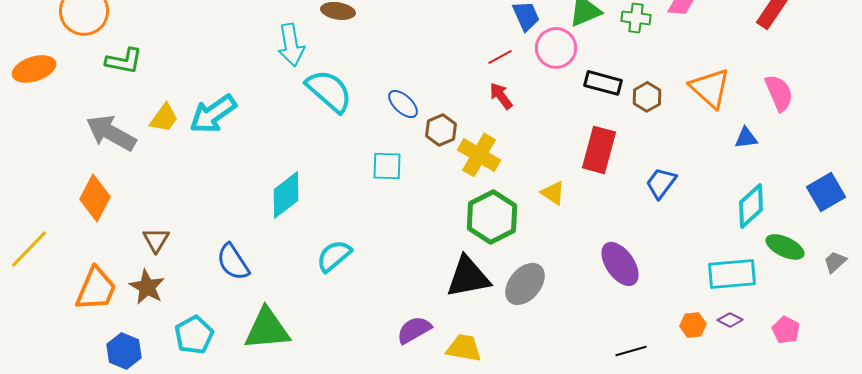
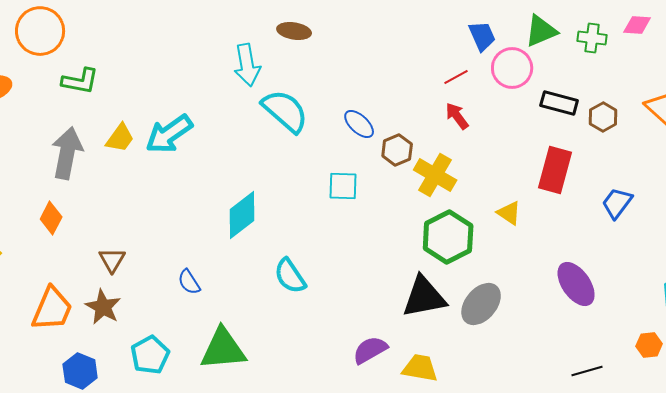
gray arrow: (111, 133) -> (67, 153), turned 72
orange diamond: (95, 198) -> (51, 218), size x0.7
cyan semicircle: (334, 256) -> (290, 276), turned -84
blue semicircle: (233, 262) -> (189, 282), size x0.7

